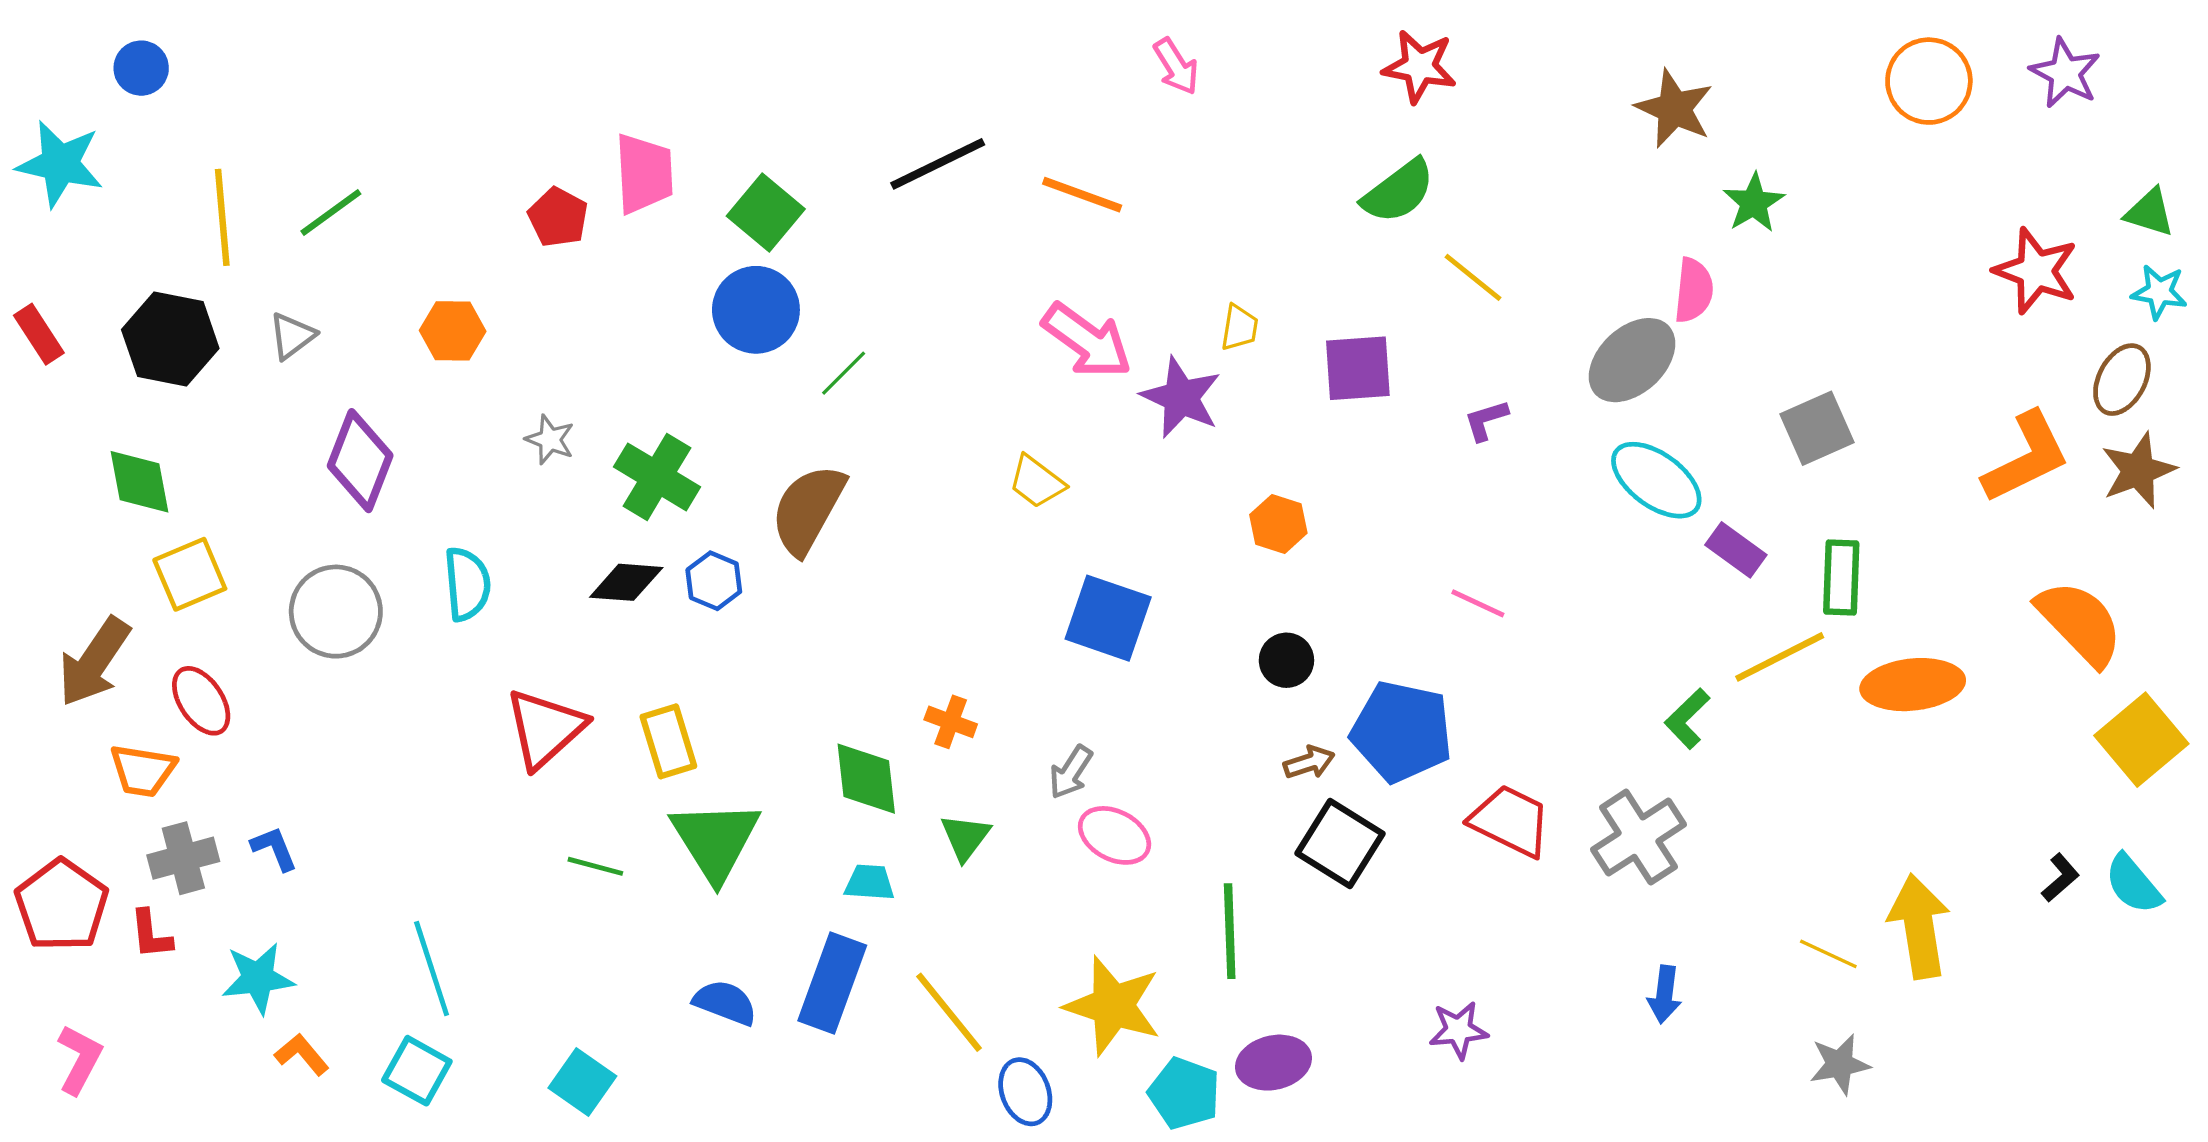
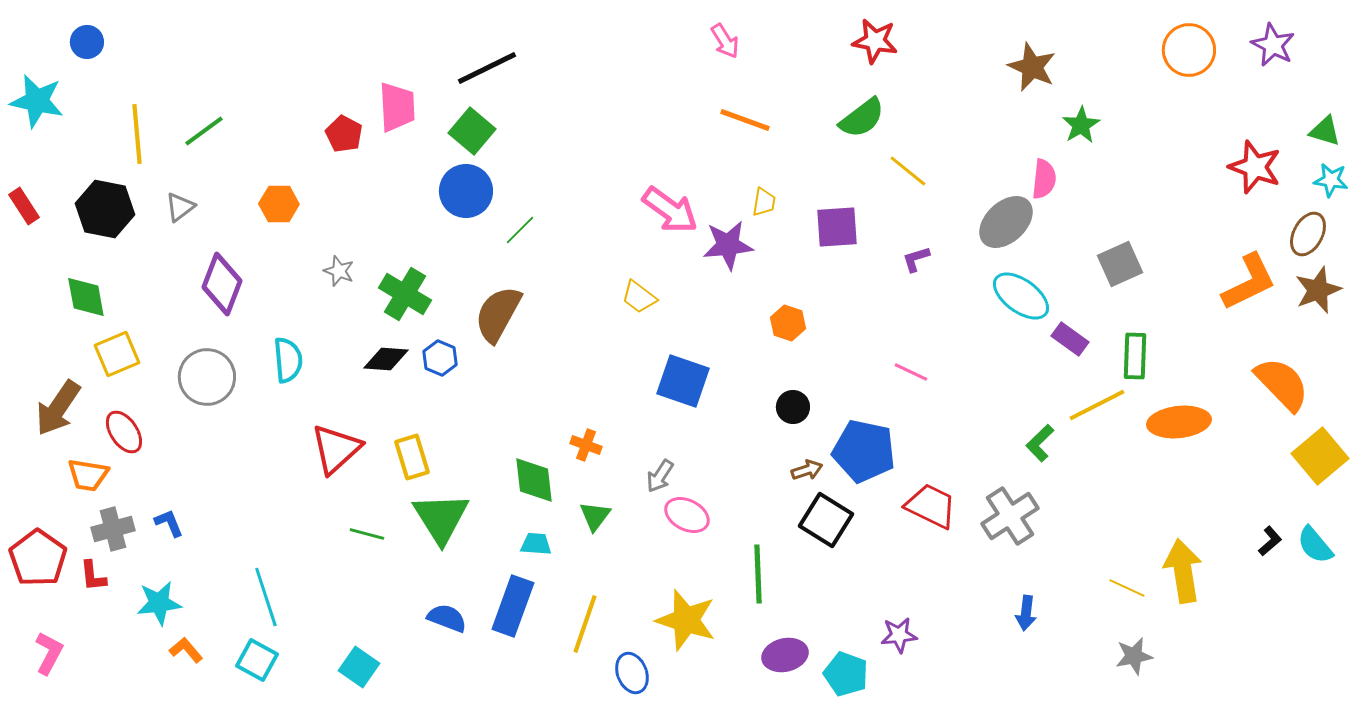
black line: (938, 164) -> (487, 68), moved
orange line: (1082, 195) -> (745, 120), moved
purple star: (1181, 397) -> (728, 245), turned -30
yellow line: (949, 1012) -> (585, 624), turned 58
cyan pentagon: (1184, 1093) -> (846, 674), moved

